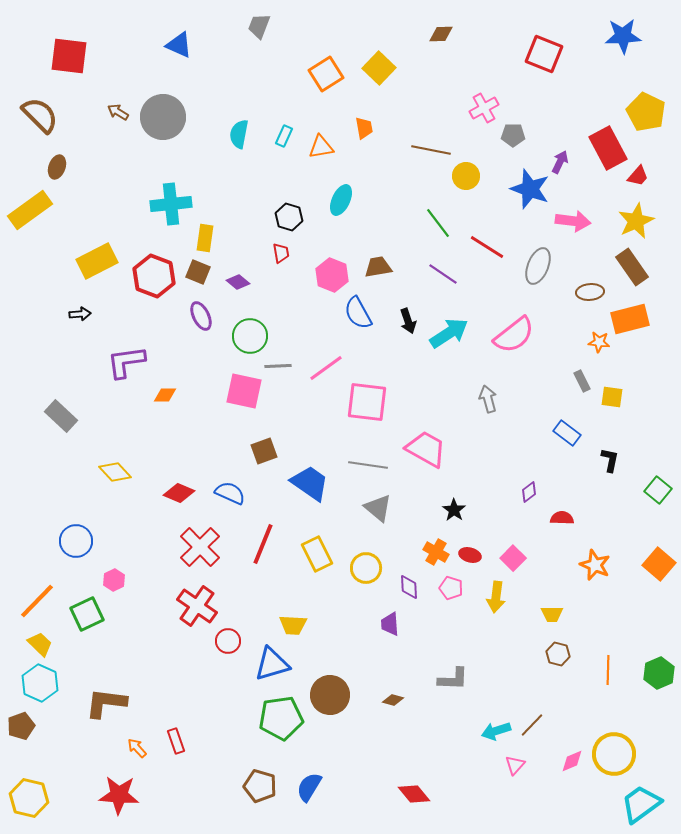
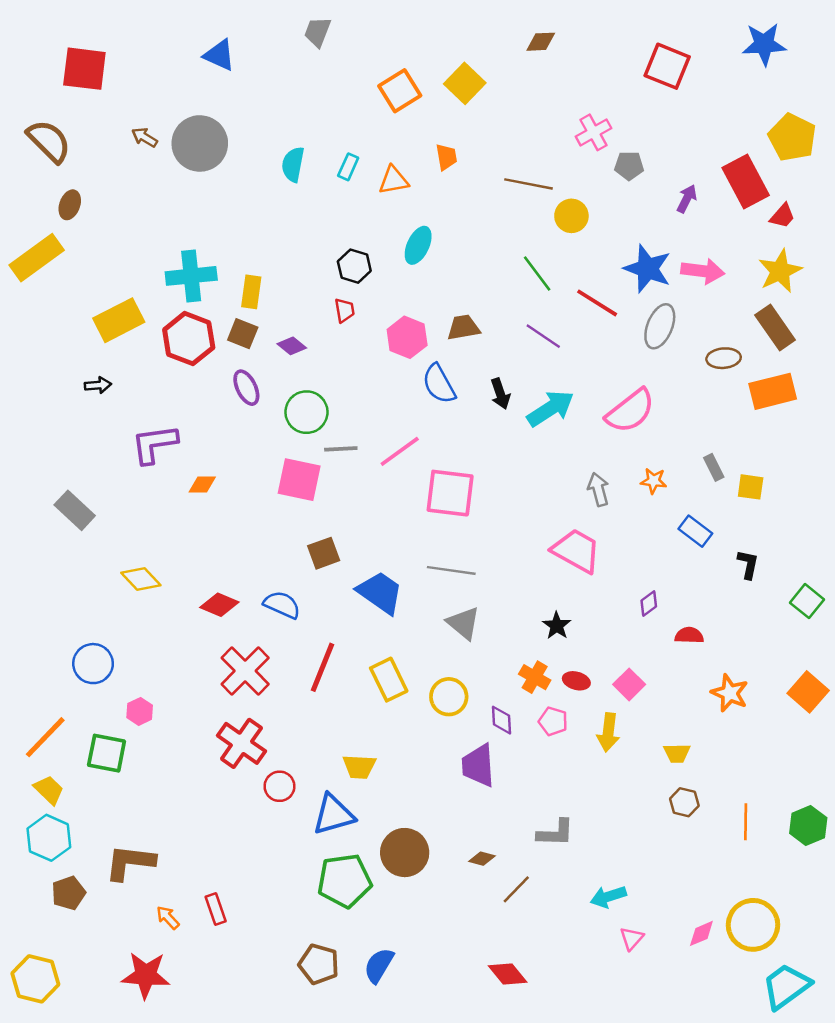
blue star: (530, 189) -> (648, 269), moved
cyan cross: (171, 204) -> (191, 276), moved
orange star: (599, 342) -> (654, 481), moved
pink trapezoid: (426, 449) -> (576, 551), moved
green square: (87, 614) -> (107, 753), turned 36
purple trapezoid: (390, 624) -> (478, 765), size x1.5
brown line: (532, 725) -> (516, 889), moved
brown pentagon: (21, 726) -> (69, 893), moved

